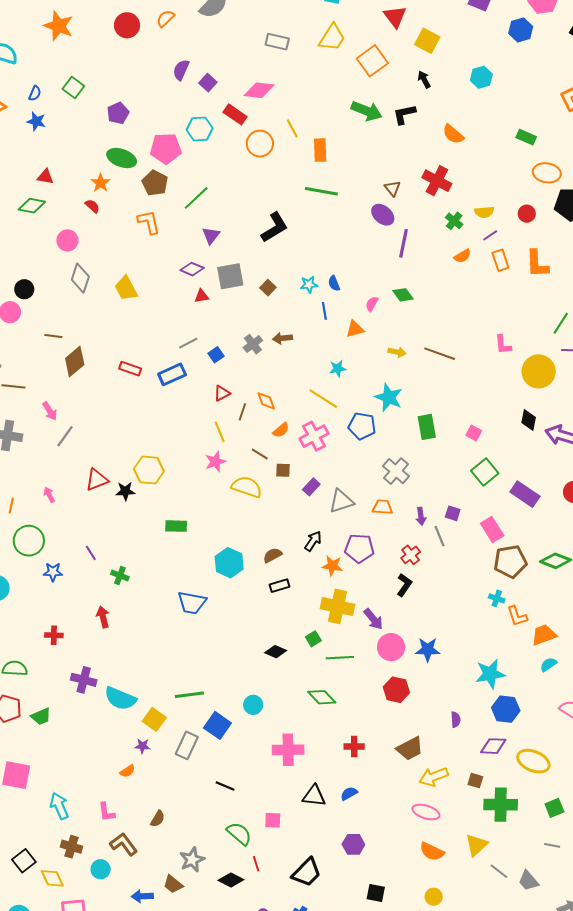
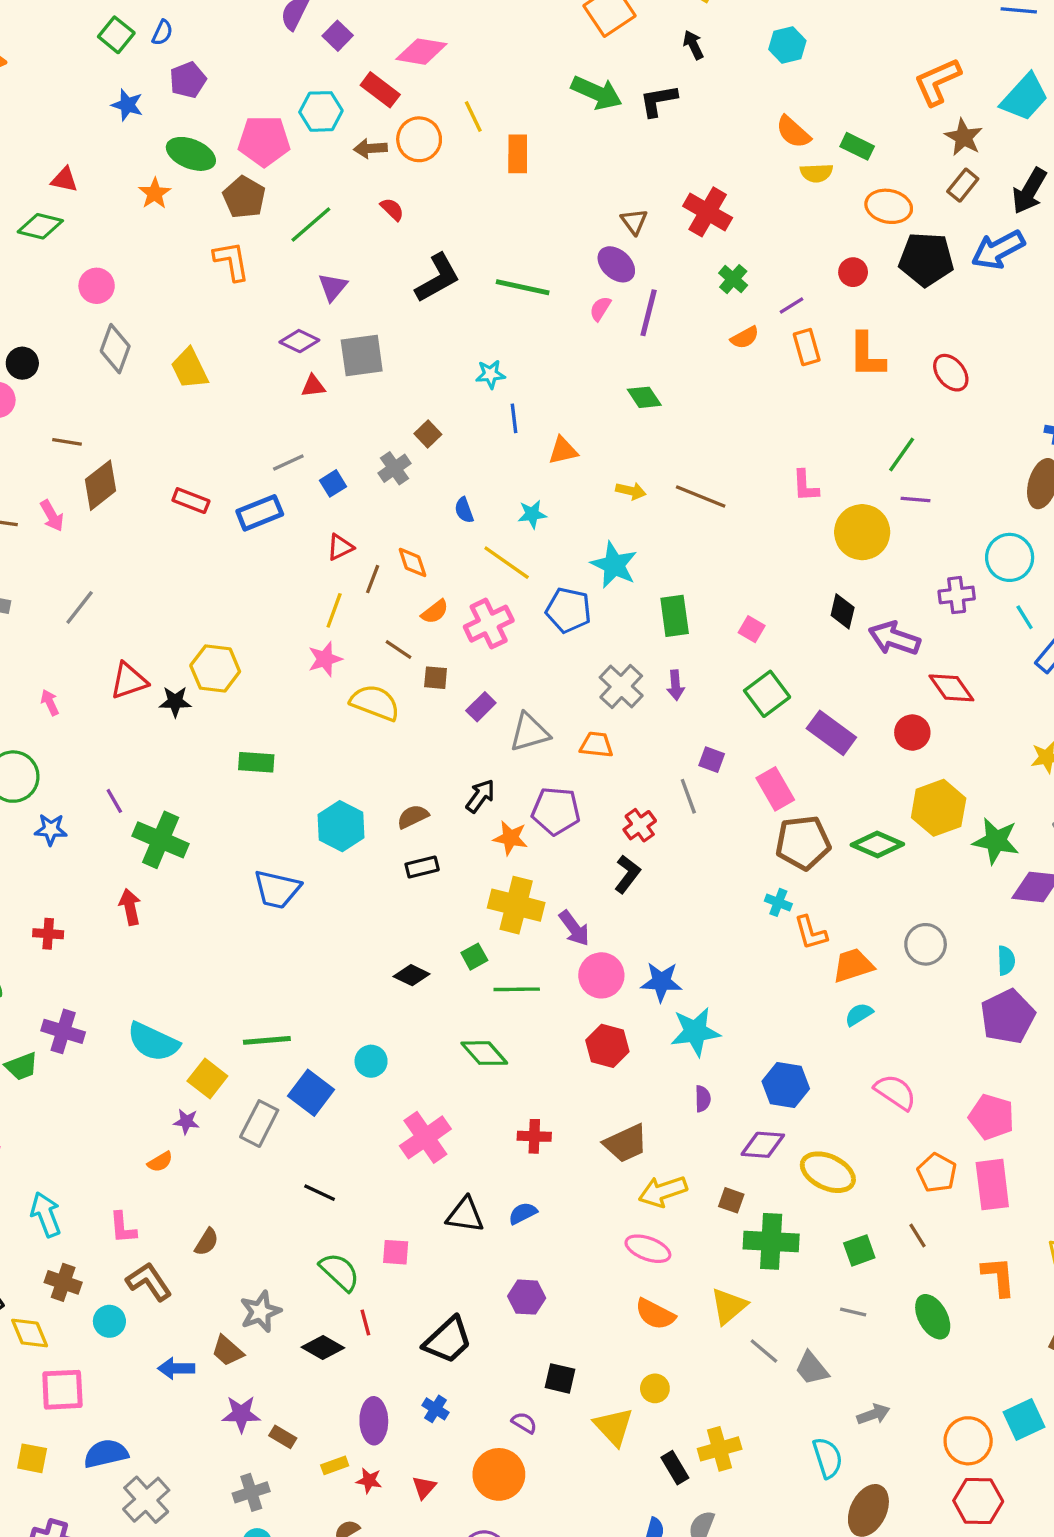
blue semicircle: (35, 93) -> (162, 33), moved
blue star: (36, 121) -> (127, 105), moved
orange semicircle: (453, 134) -> (793, 132), moved
green line: (321, 191) -> (523, 287), moved
red semicircle: (92, 206) -> (392, 209), moved
yellow semicircle: (484, 212) -> (816, 173), moved
blue semicircle: (334, 283) -> (464, 510), moved
brown square: (268, 288) -> (428, 434), moved
pink semicircle: (372, 304) -> (600, 309), moved
brown arrow: (282, 338) -> (370, 148), moved
pink arrow: (50, 411) -> (52, 516), moved
yellow line: (220, 432) -> (334, 610), turned 40
purple arrow: (421, 516) -> (676, 685), moved
green cross: (120, 576) -> (161, 840), size x1.8
cyan star: (490, 674) -> (695, 1032), moved
purple cross: (84, 680) -> (63, 1031), moved
pink cross: (288, 750) -> (425, 1137), turned -36

